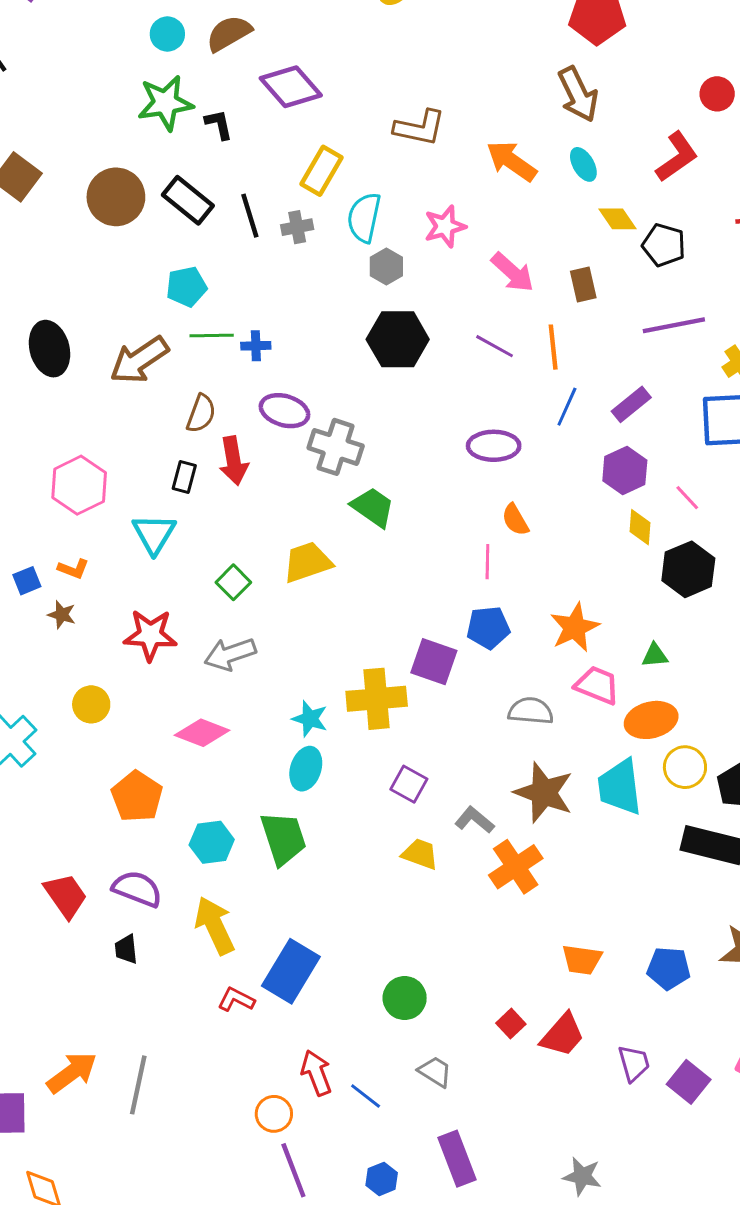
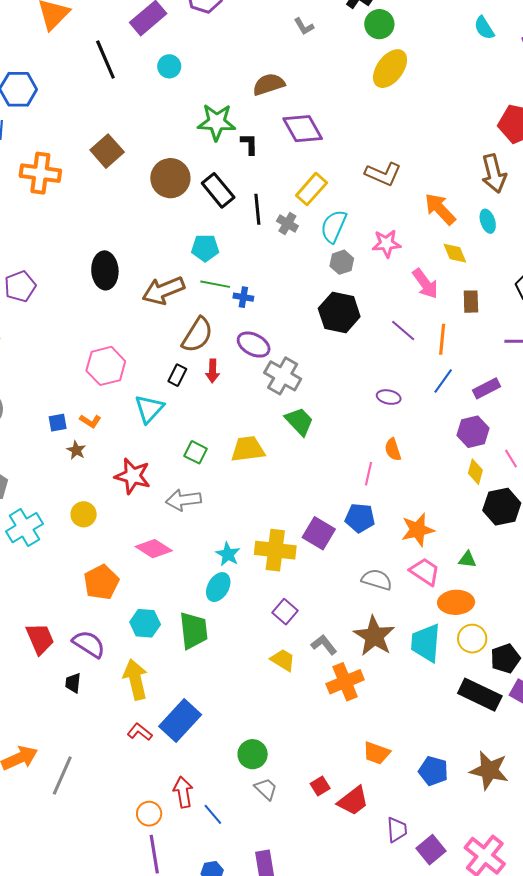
cyan circle: (167, 34) -> (169, 66), moved
yellow diamond: (618, 219) -> (455, 253), moved
gray cross: (297, 227) -> (287, 224), turned 30
brown semicircle: (201, 414) -> (197, 335), size x1.4
purple ellipse: (494, 446) -> (389, 397), size x0.7
red arrow: (234, 461) -> (213, 371), size x0.7
green square: (233, 582) -> (196, 452), turned -30
gray trapezoid: (435, 1072) -> (266, 789), moved

